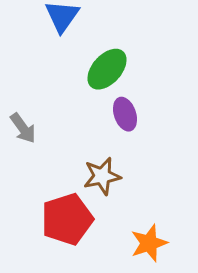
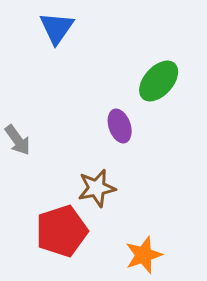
green ellipse: (107, 69) -> (159, 81), moved

